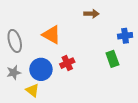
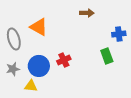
orange triangle: (51, 35) -> (39, 27), moved
yellow triangle: (33, 90) -> (31, 86), turned -32

